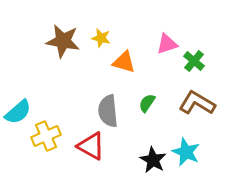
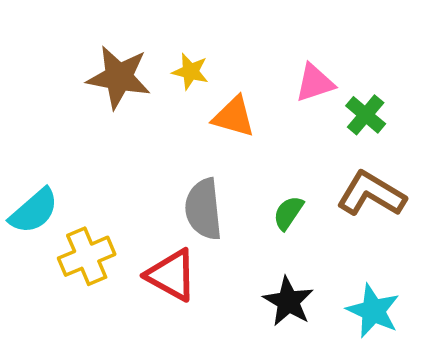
green semicircle: (147, 103) -> (288, 213), moved
cyan star: (186, 152) -> (373, 311), moved

